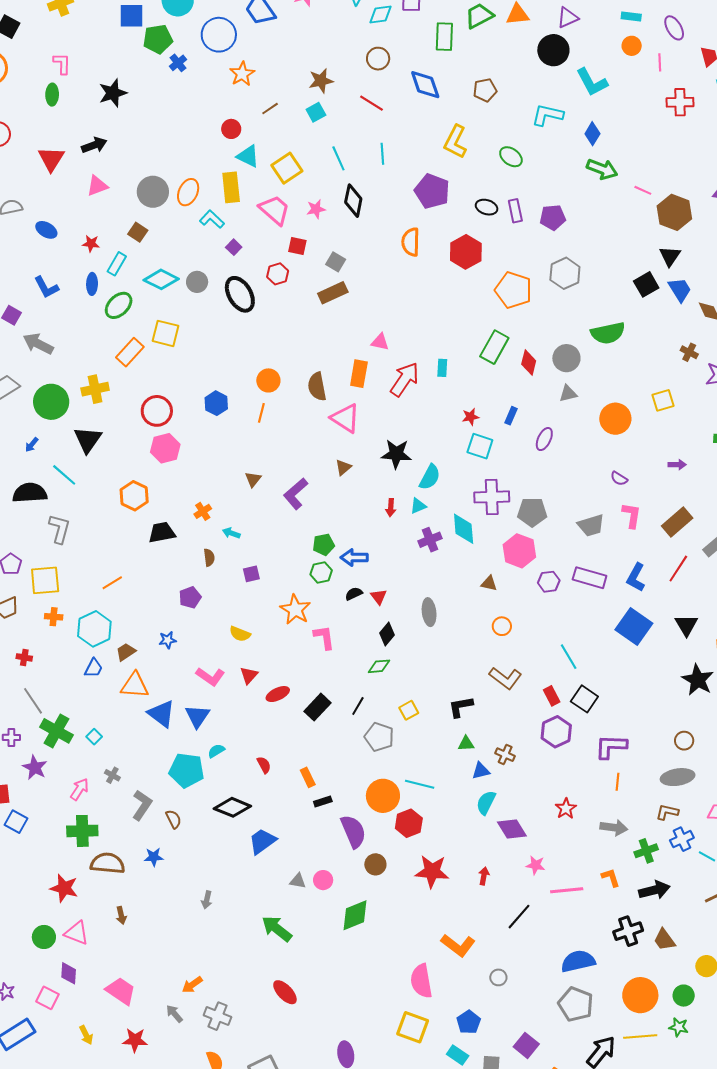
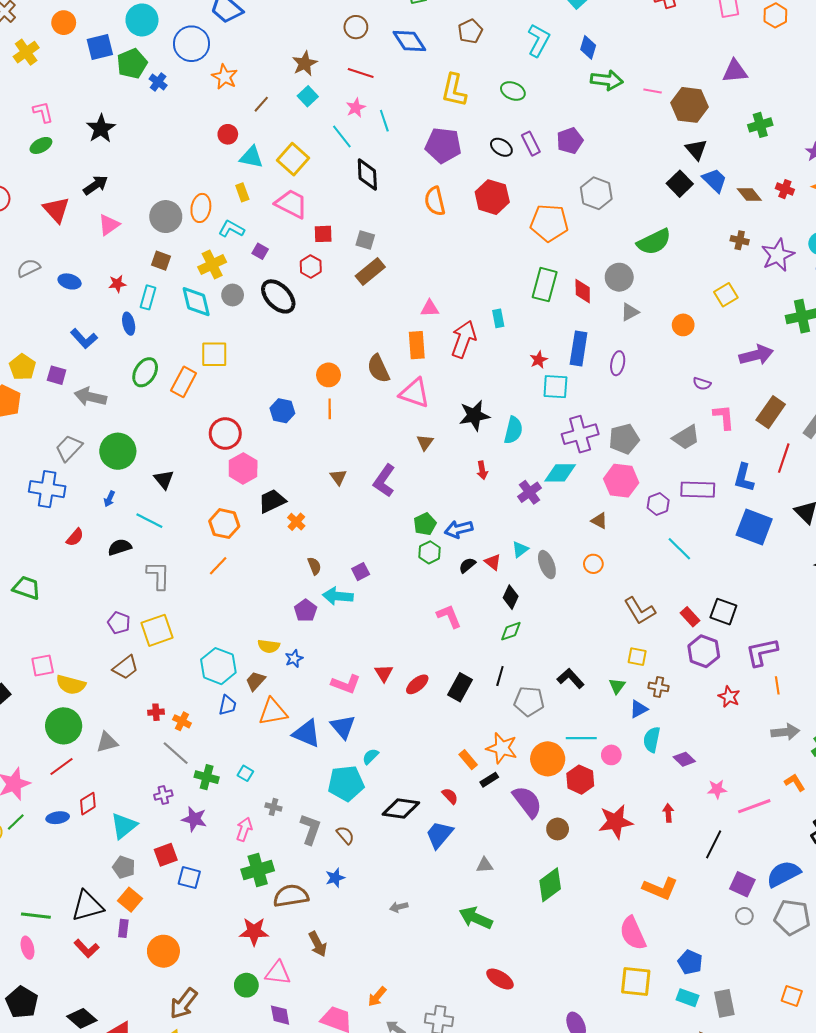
green ellipse: (52, 95) -> (41, 145), turned 75
cyan L-shape: (547, 115) -> (539, 40), turned 120
yellow rectangle: (231, 187) -> (242, 192), size x0.6
black ellipse: (487, 207) -> (501, 147), turned 30
pink star: (316, 209) -> (356, 108), moved
cyan diamond: (161, 279) -> (196, 302), turned 64
green ellipse: (119, 305) -> (145, 372), moved
yellow cross: (95, 389) -> (212, 264), moved
blue rectangle: (511, 416) -> (579, 349), size x1.8
orange circle: (615, 419) -> (683, 325), size x0.7
black triangle: (88, 440) -> (164, 480), size x0.7
purple arrow: (677, 465) -> (756, 355), size x1.8
black semicircle: (30, 493) -> (120, 547), size x0.7
cyan triangle: (418, 506) -> (520, 549), moved
cyan diamond: (464, 529) -> (560, 473), turned -72
black trapezoid: (162, 532) -> (272, 501), moved
cyan arrow: (231, 533) -> (338, 596), moved, size x1.6
orange line: (112, 583) -> (218, 566), moved
brown triangle: (489, 583) -> (599, 521), turned 30
orange star: (295, 610) -> (502, 748), moved
orange cross: (54, 617) -> (182, 721), moved, turned 36
orange circle: (502, 626) -> (593, 564), moved
yellow semicircle: (240, 634) -> (269, 646), moved
cyan line: (569, 657) -> (679, 549), moved
brown L-shape: (505, 678) -> (640, 611), turned 36
black L-shape: (461, 707) -> (571, 678), moved, turned 72
yellow square: (409, 710) -> (637, 657), moved, turned -36
green cross: (56, 731) -> (207, 777), size x0.7
green triangle: (466, 744) -> (617, 686), turned -36
red semicircle: (264, 765) -> (450, 796), moved
red star: (566, 809) -> (729, 697), moved
purple diamond: (512, 829) -> (684, 759), size x0.7
pink circle: (323, 880) -> (611, 755), moved
gray arrow: (207, 900) -> (399, 907), turned 78
brown arrow: (121, 915) -> (318, 944), size x1.4
gray circle: (498, 977) -> (744, 916), moved
orange arrow: (192, 985) -> (377, 997), moved
purple square: (526, 1045) -> (742, 884), moved

